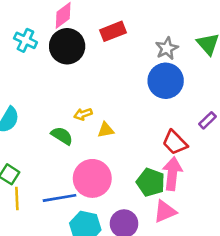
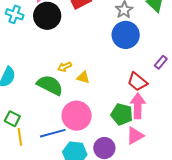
yellow triangle: (106, 130) -> (83, 77), turned 32
green semicircle: (62, 136) -> (50, 85), size x1.5

